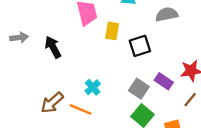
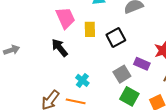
black arrow: (53, 47) -> (60, 48), moved
gray square: (139, 89) -> (122, 74), turned 36

